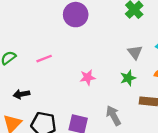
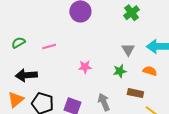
black arrow: (21, 94) -> (26, 75), size x1.5

